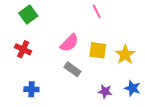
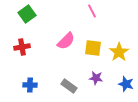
red cross: (23, 49) -> (22, 47), turned -35
gray rectangle: (72, 69) -> (69, 86), moved
purple star: (105, 91) -> (96, 78), moved

